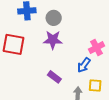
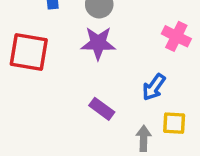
pink cross: (97, 48) -> (176, 36), moved, turned -35

